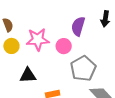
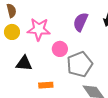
pink circle: (64, 46) -> (60, 49), moved

